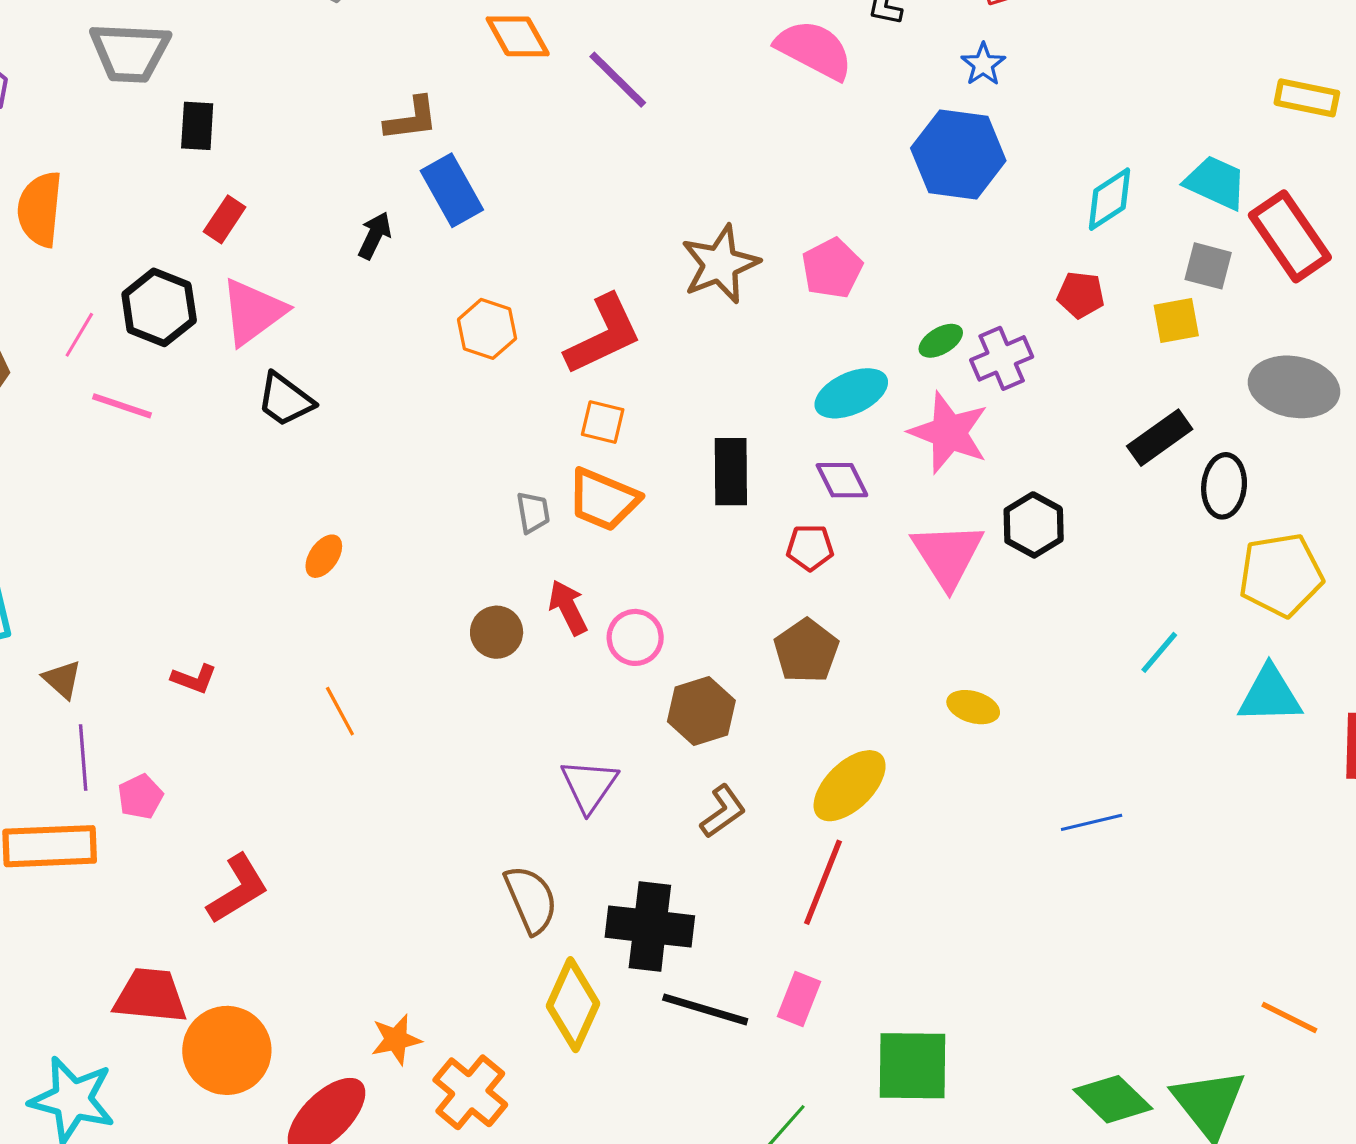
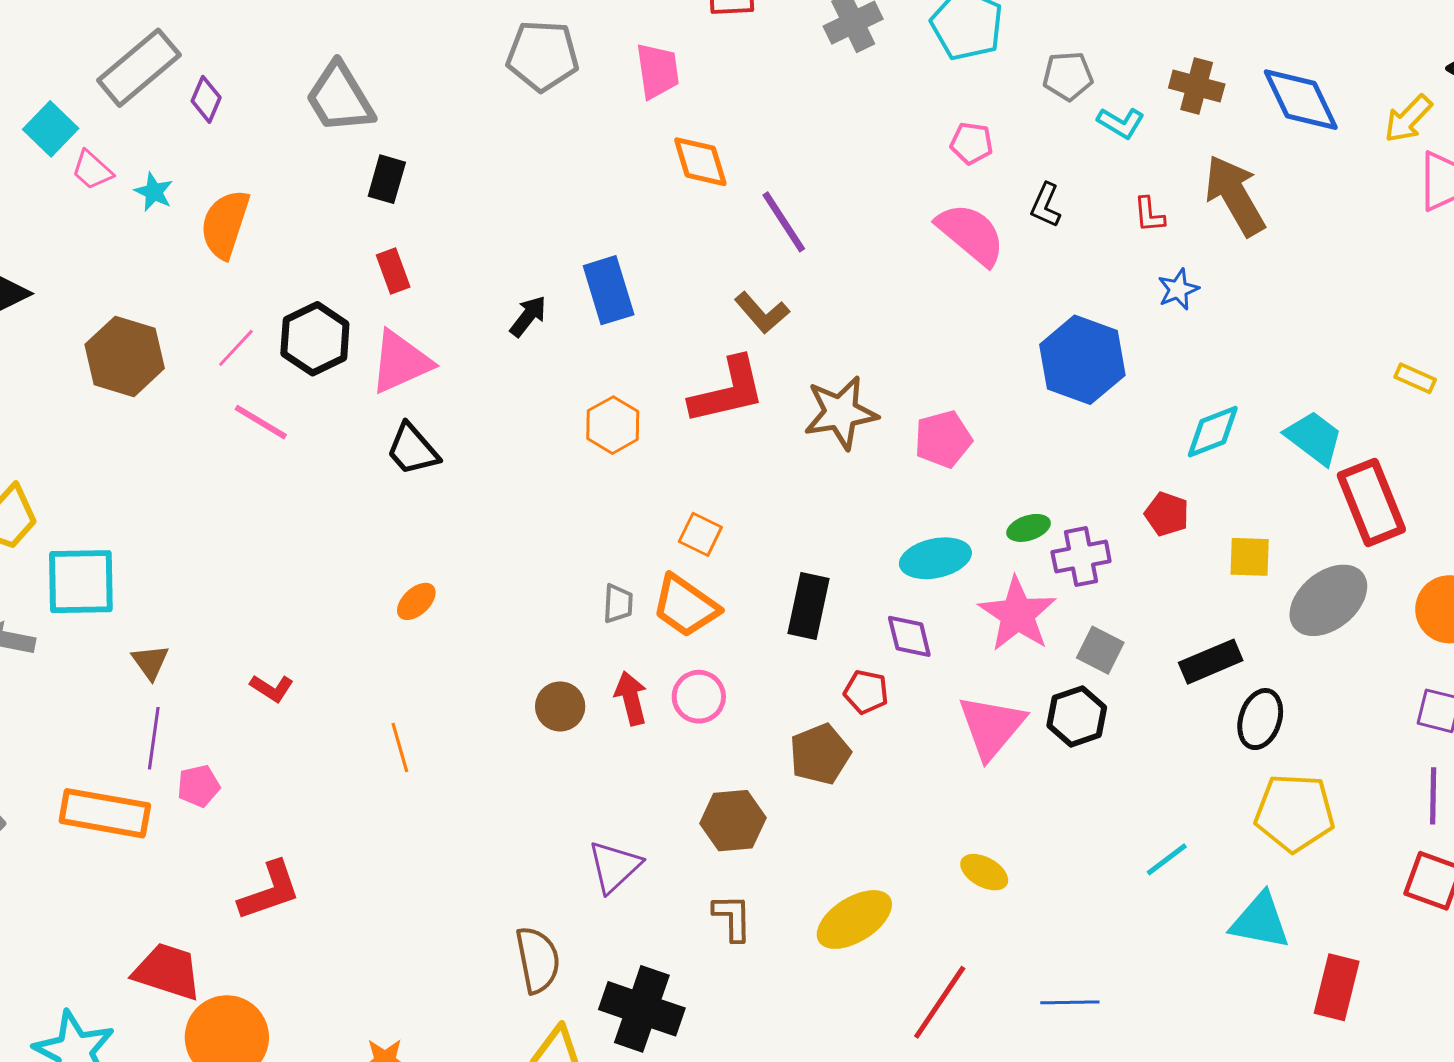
gray trapezoid: (130, 52) -> (340, 98), turned 44
blue star: (983, 64) -> (1178, 289), moved
yellow rectangle: (1307, 98) -> (1415, 378), size x0.7
brown L-shape: (411, 119) -> (762, 313), moved, turned 44
red rectangle: (225, 219) -> (393, 271), turned -66
gray square: (1208, 266) -> (1100, 650), moved
red L-shape: (603, 335) -> (728, 391), moved
gray ellipse: (1294, 387) -> (1328, 600), moved, turned -62
pink circle: (635, 637) -> (699, 697), moved
brown pentagon: (806, 651) -> (820, 754), moved
brown L-shape: (723, 811) -> (732, 918), turned -68
red line: (823, 882) -> (940, 1002), moved

